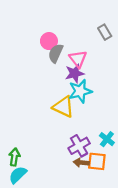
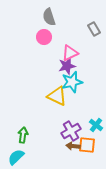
gray semicircle: (56, 53) -> (49, 17), moved, turned -42
pink triangle: (78, 59) -> (70, 53), turned 42
green arrow: (14, 157) -> (23, 135), moved

